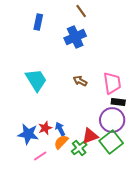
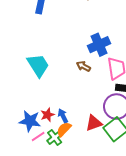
blue cross: (75, 37) -> (99, 45), moved
green cross: (79, 148) -> (55, 137), moved
pink line: (40, 156) -> (38, 136), moved

